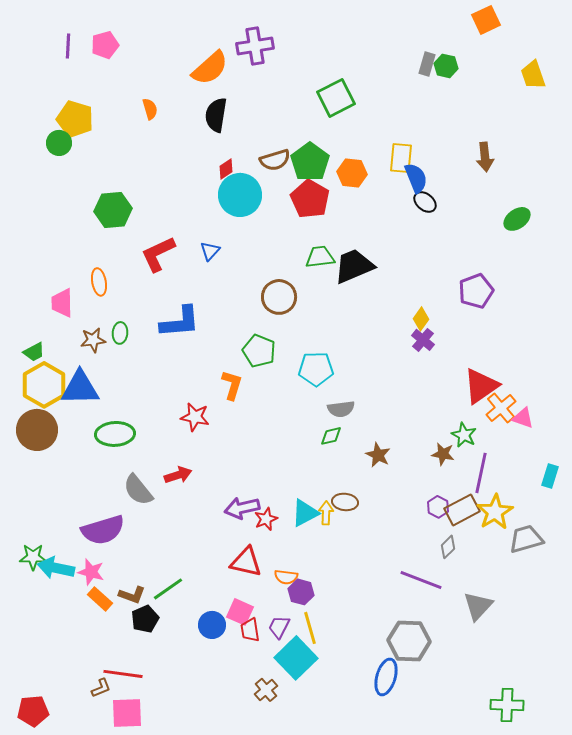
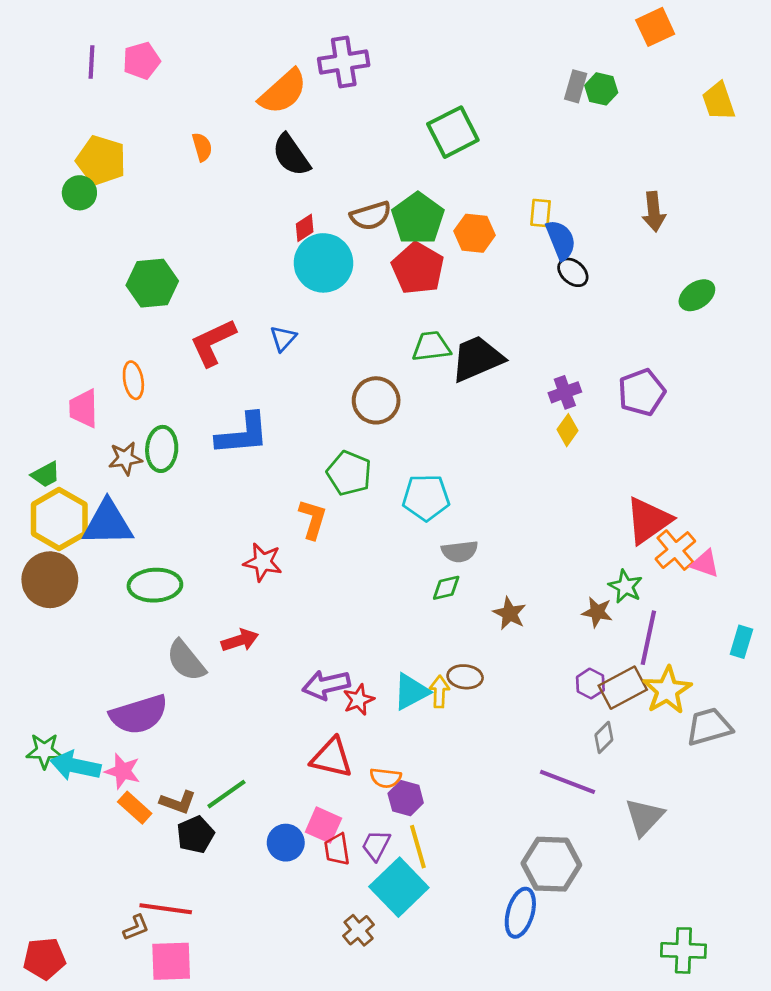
black semicircle: (216, 115) -> (291, 155), turned -44
yellow rectangle: (401, 158) -> (541, 213), size x0.7
green ellipse: (120, 333) -> (162, 449), size x1.5
purple cross: (423, 340) -> (565, 392), moved, turned 30

